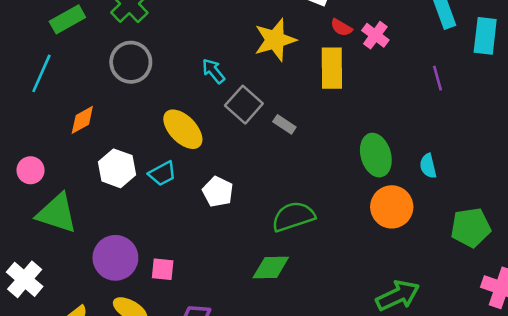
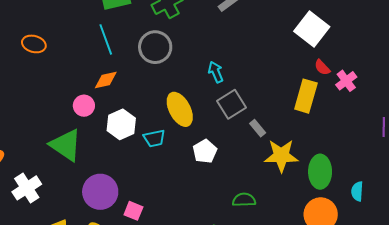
yellow star: (275, 40) -> (281, 156), moved
cyan line: (41, 73) -> (106, 39), moved, turned -60
pink circle: (30, 170) -> (84, 106), moved
white pentagon: (218, 192) -> (205, 151), moved
green semicircle: (293, 217) -> (244, 200), size x0.7

